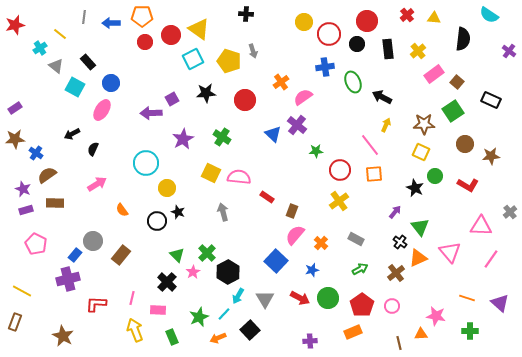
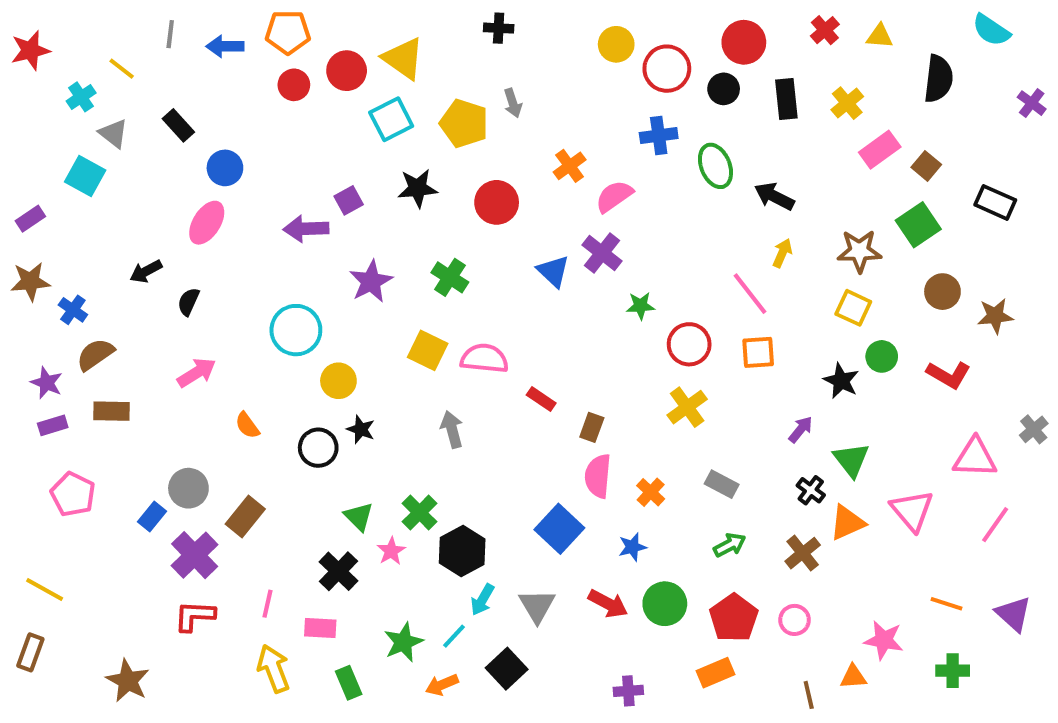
cyan square: (75, 87) -> (85, 176), moved
pink semicircle: (295, 235) -> (598, 476), turned -35
purple cross: (68, 279) -> (195, 555), moved, turned -30

